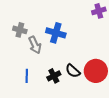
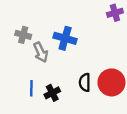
black semicircle: (73, 71) -> (85, 82), turned 49
black cross: (54, 76) -> (52, 93), moved

